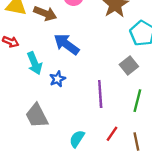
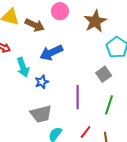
blue arrow: (66, 44) -> (51, 53), turned -65
gray trapezoid: (37, 116) -> (41, 114), moved, turned -80

